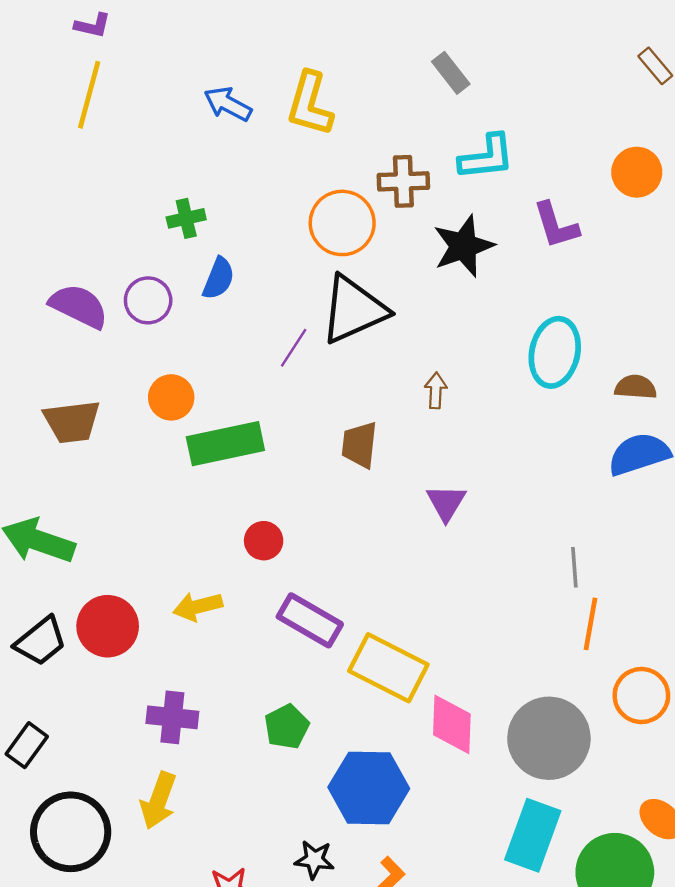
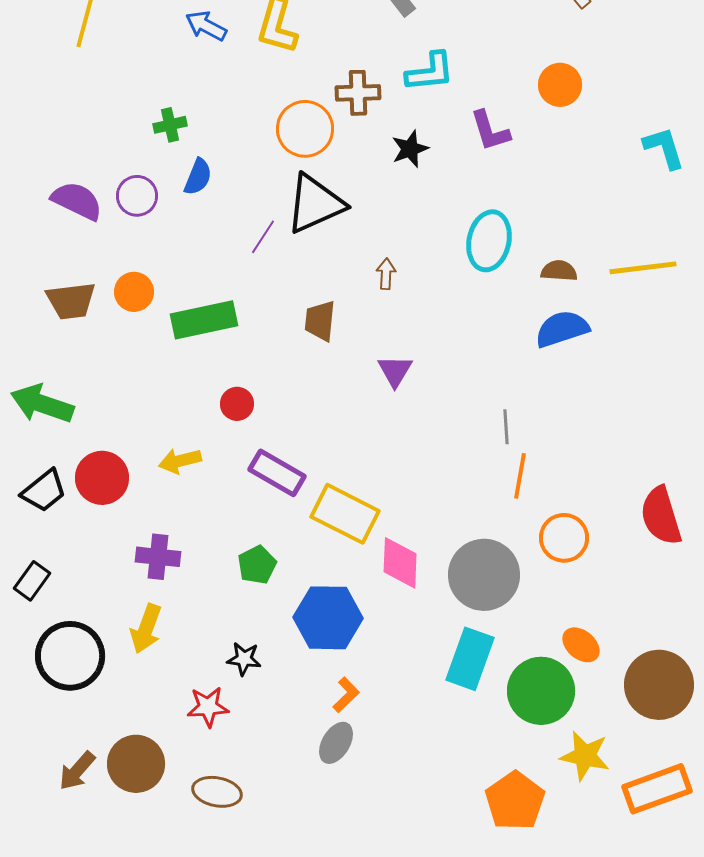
black star: (463, 246) -> (410, 149), size x0.7
orange circle: (171, 397) -> (134, 292), moved
black star: (314, 860) -> (244, 659), moved

